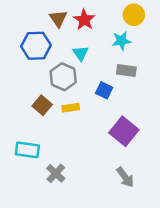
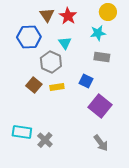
blue square: (104, 90) -> (86, 81), moved
cyan rectangle: (27, 150) -> (22, 132), moved

